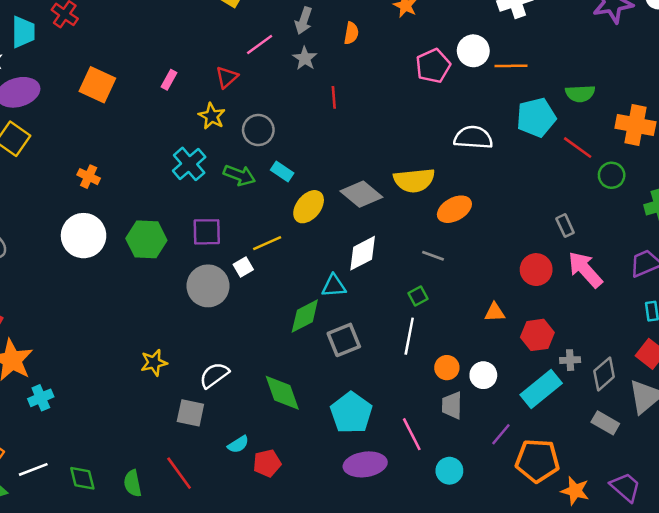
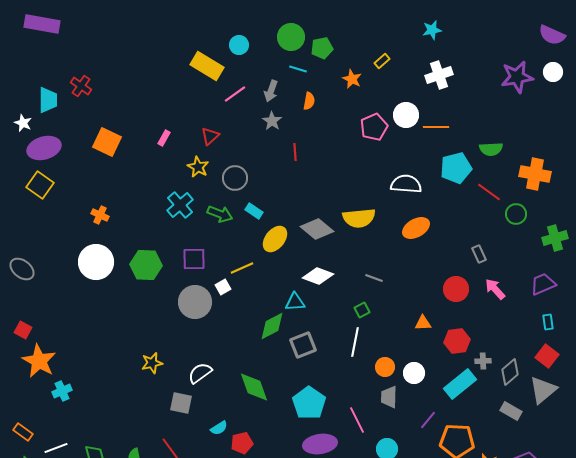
pink line: (260, 45) -> (235, 94), moved
orange ellipse: (454, 209) -> (416, 228), moved
white diamond: (363, 253) -> (318, 276), turned 48
pink arrow: (585, 270) -> (495, 289), size x0.7

